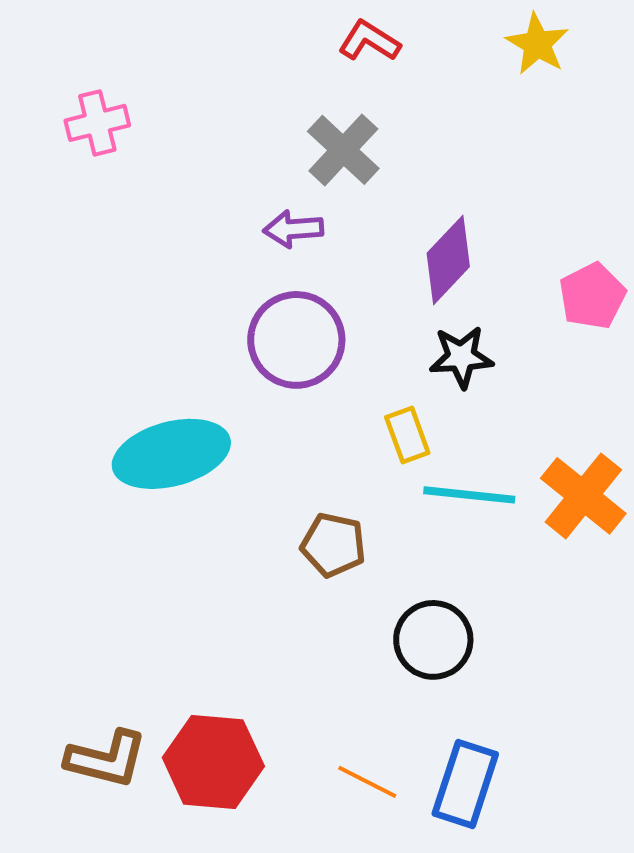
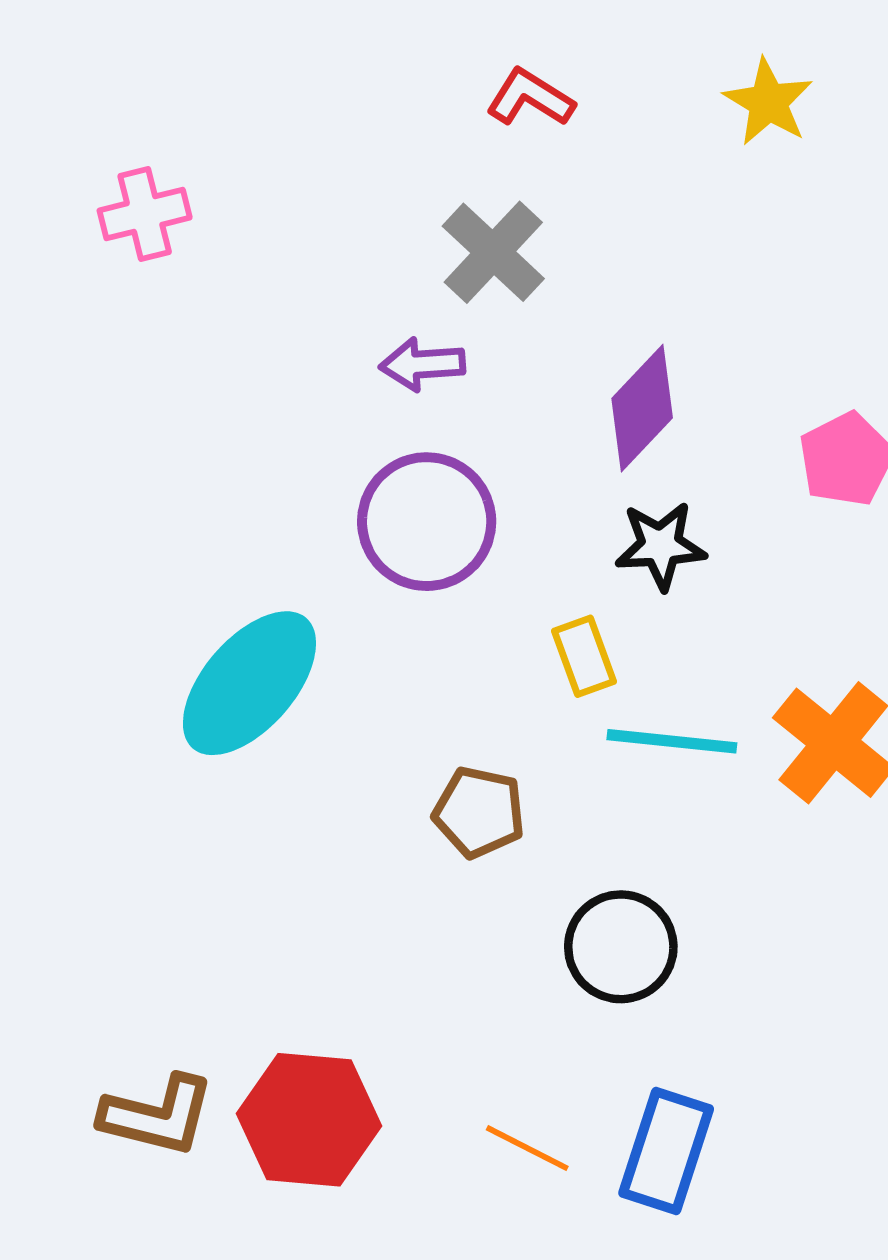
cyan ellipse: (171, 454) -> (249, 683), turned -34

